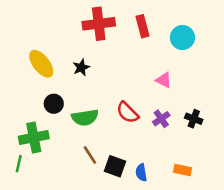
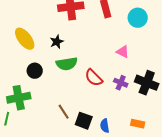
green semicircle: (85, 117) -> (67, 64), moved
purple cross: (161, 119) -> (121, 83), turned -32
black cross: (194, 119) -> (147, 83), size x1.6

